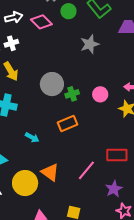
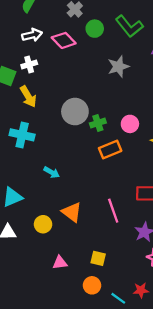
orange rectangle: (67, 124) -> (110, 149), moved
pink line: (86, 170) -> (113, 211), turned -60
yellow circle: (25, 183) -> (43, 224), size x0.6

